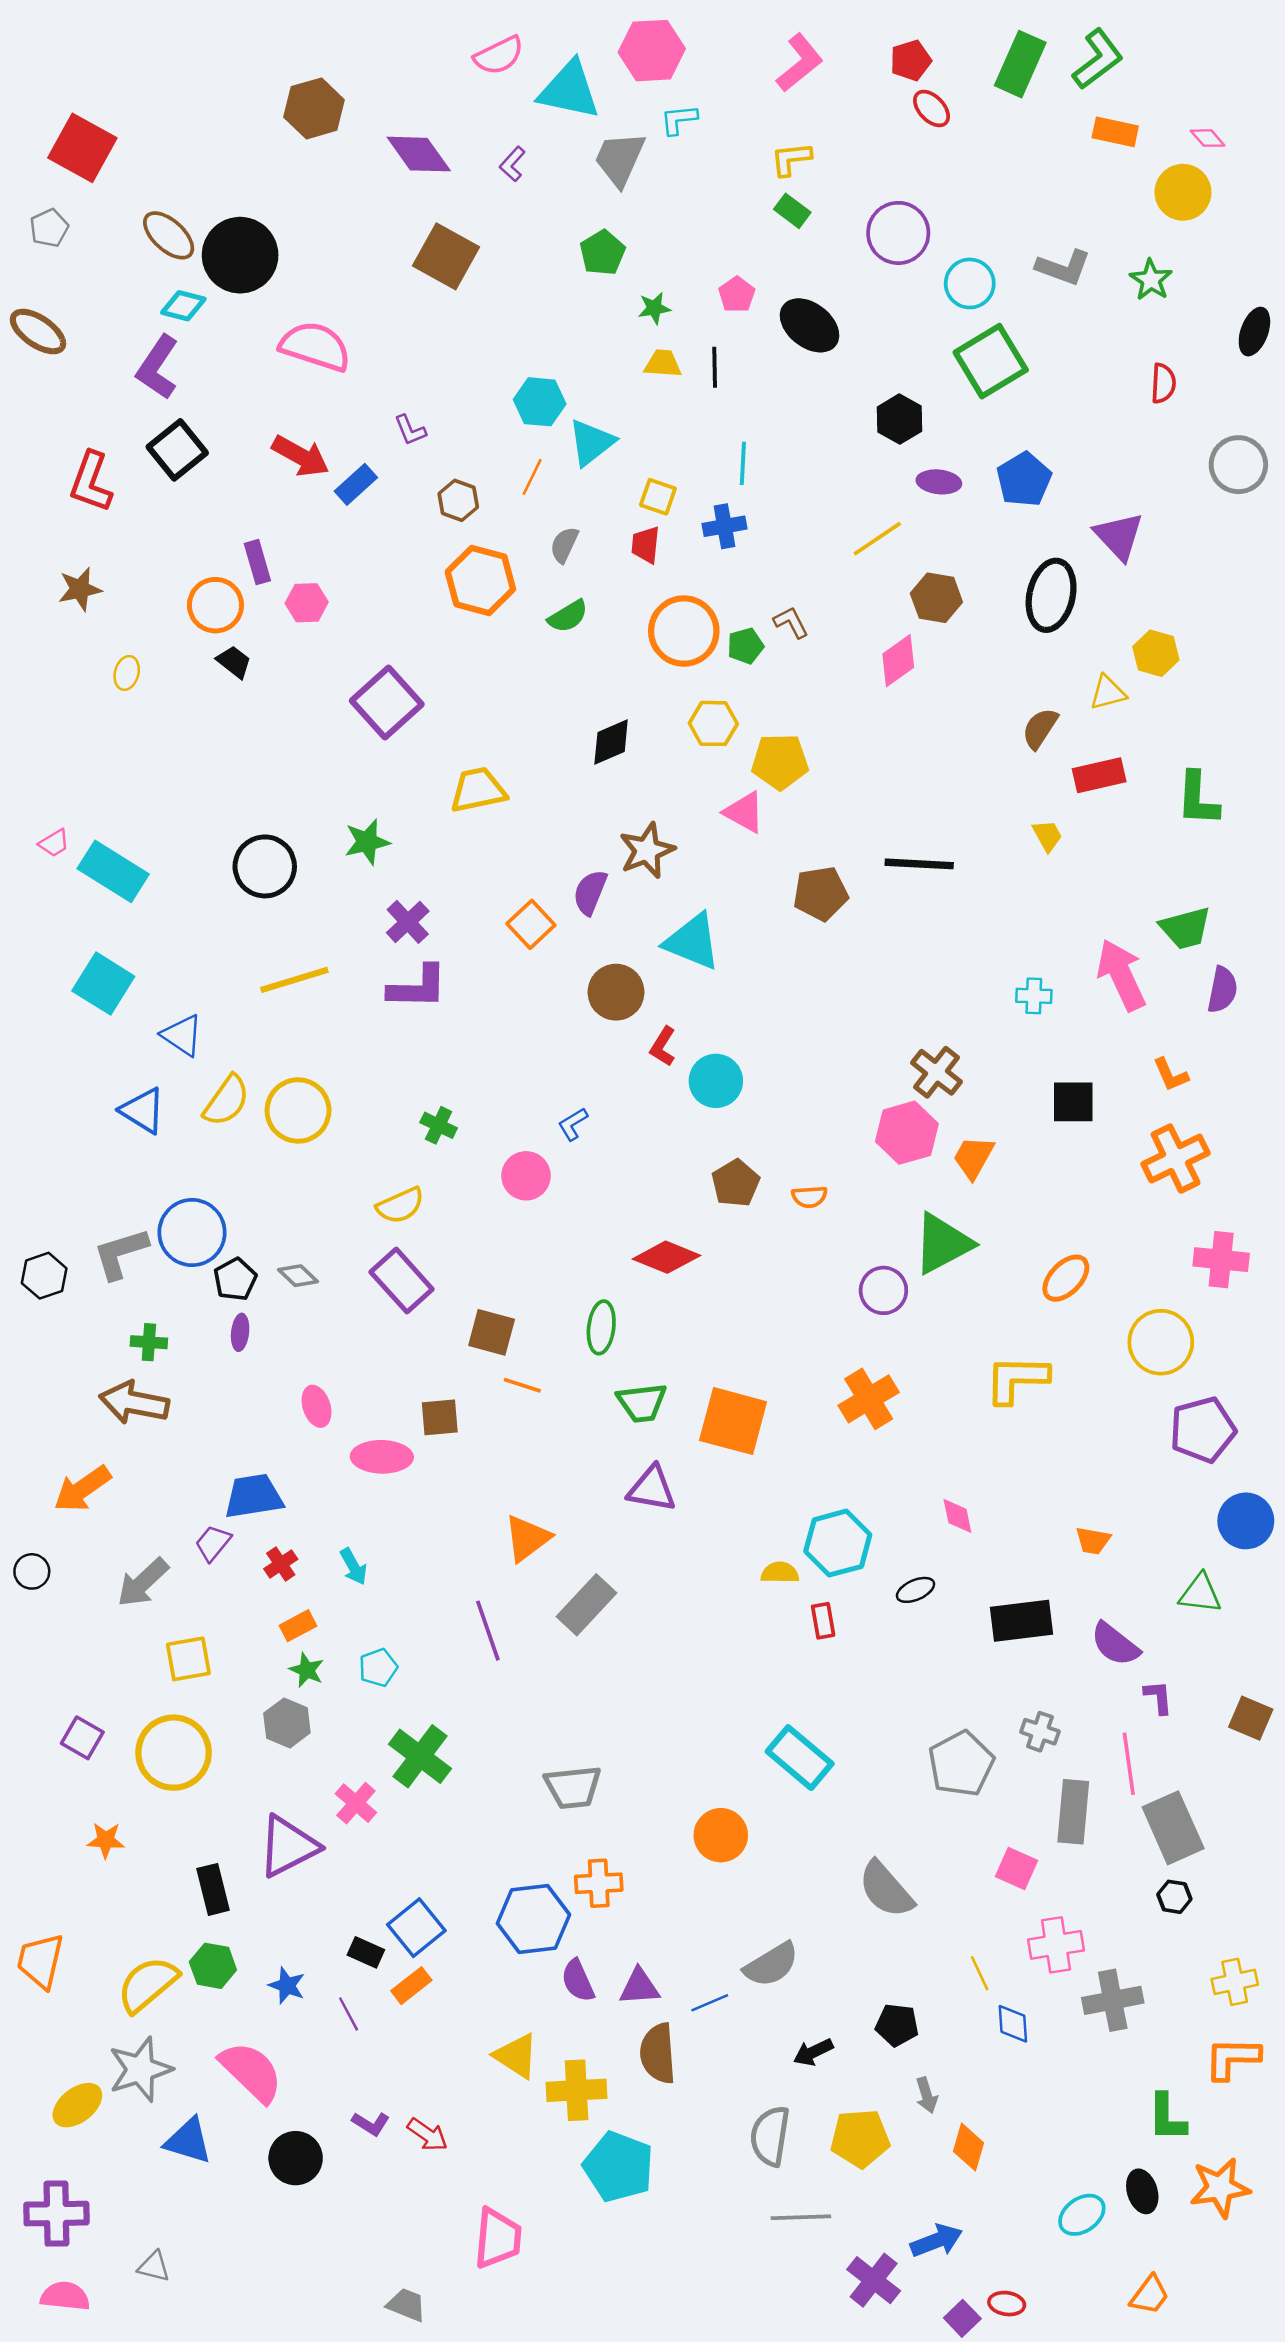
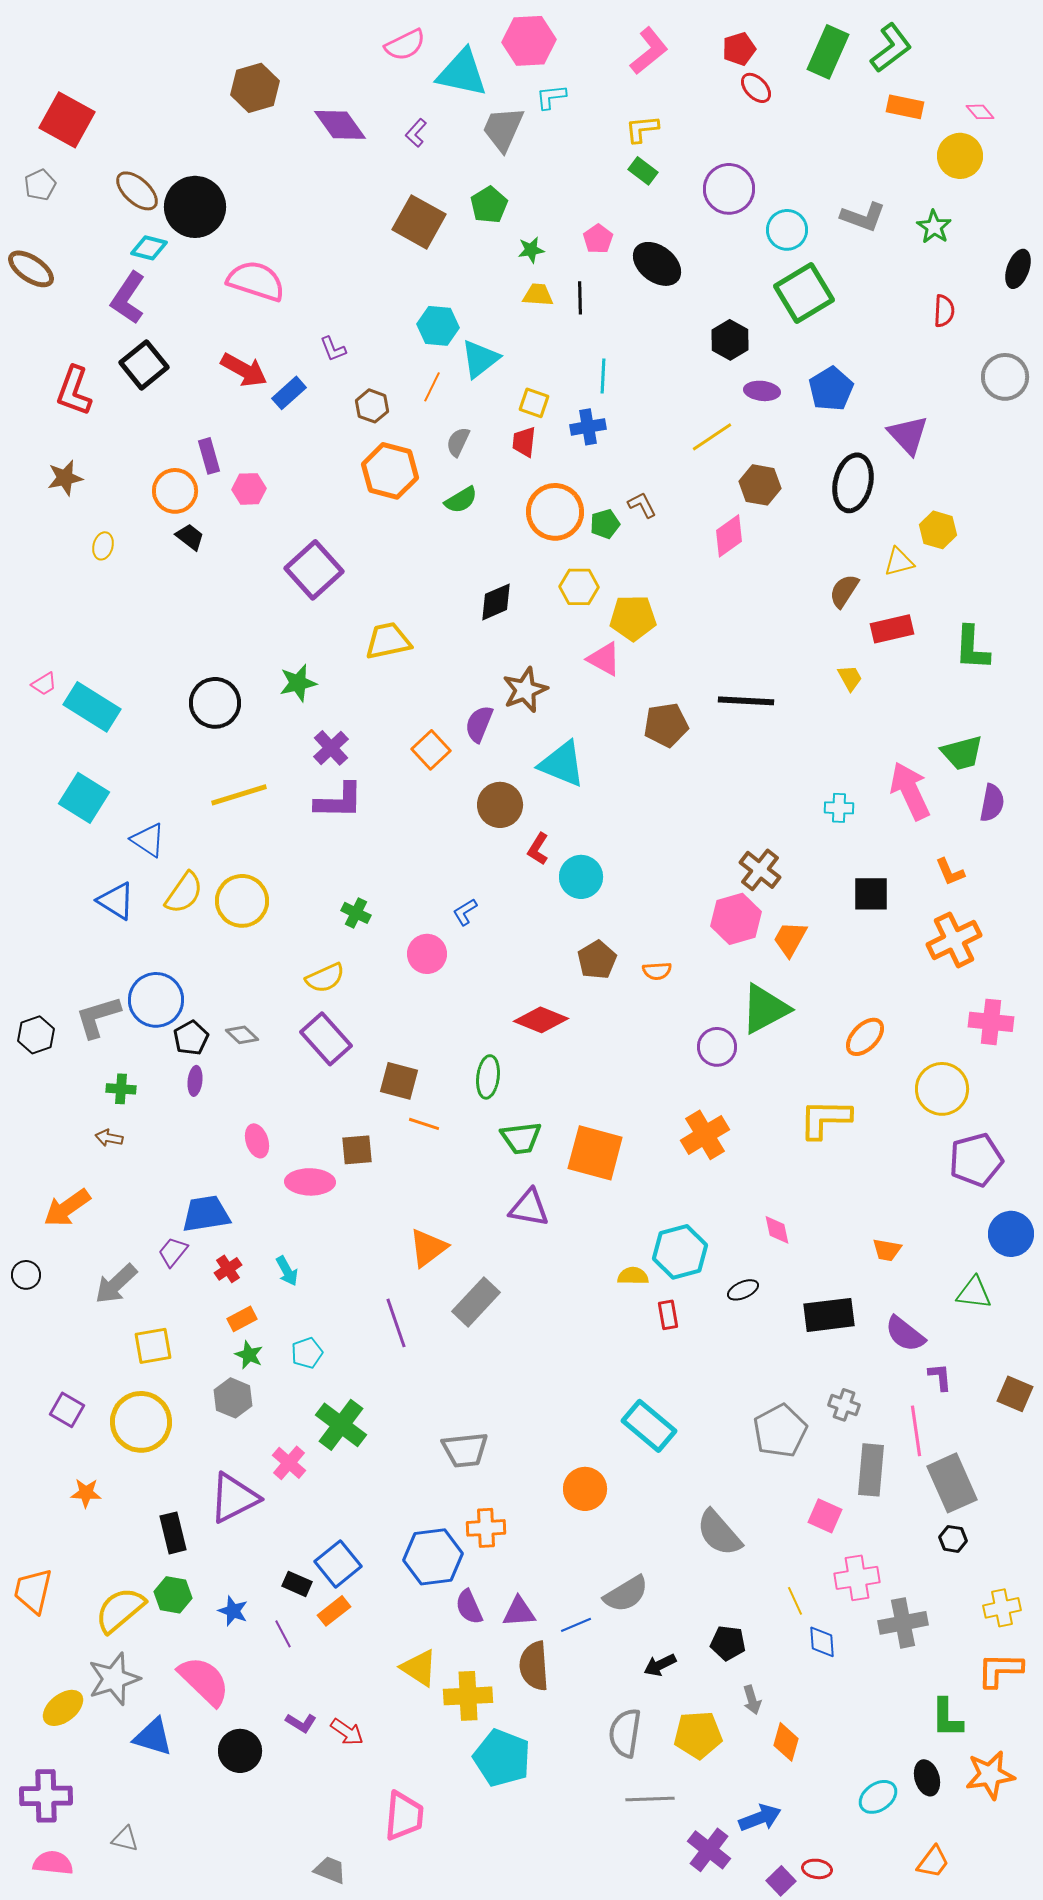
brown square: (446, 256) -> (419, 222), moved
brown arrow: (134, 1403) -> (109, 1138), size x0.5

